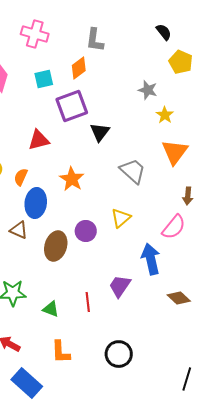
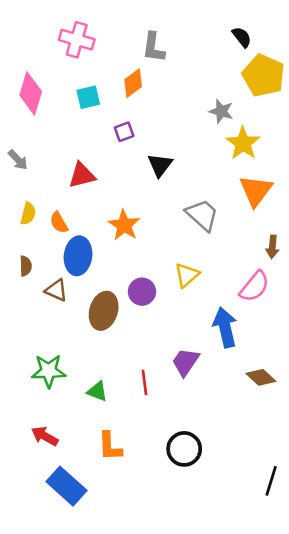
yellow pentagon: (181, 62) -> (263, 75), size x1.4
purple square: (72, 106) -> (124, 132), size x0.5
yellow star: (165, 115) -> (243, 143), size x1.5
orange semicircle: (21, 177) -> (59, 223), turned -54

